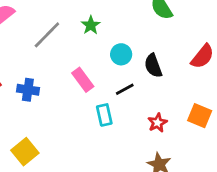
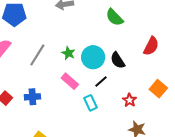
green star: (91, 25) -> (68, 53), moved
cyan circle: (121, 54) -> (93, 57), size x1.5
orange square: (200, 116) -> (158, 89), turned 30

